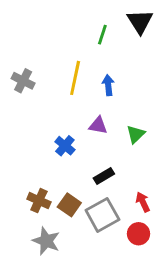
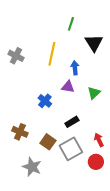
black triangle: (140, 22) -> (94, 43), moved
blue arrow: (108, 85) -> (75, 68), moved
brown cross: (39, 201) -> (20, 132), moved

